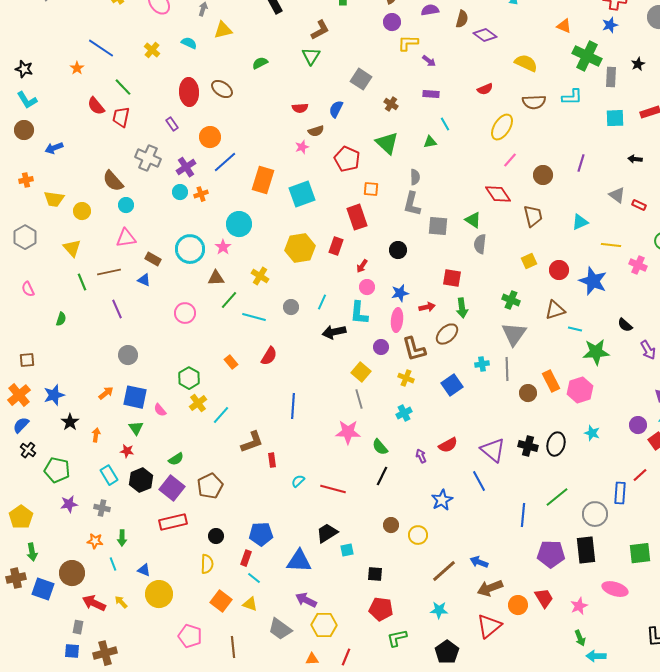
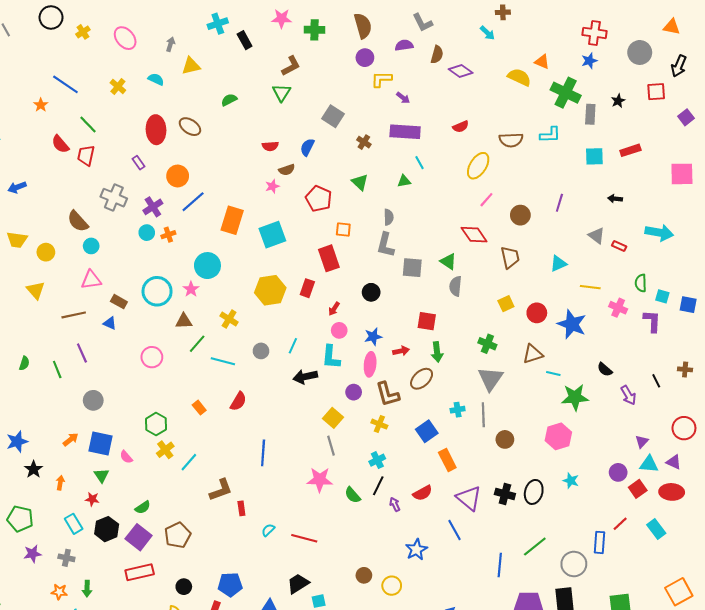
yellow semicircle: (526, 63) -> (519, 77), moved
purple rectangle: (431, 94) -> (405, 132), size x1.8
green triangle: (387, 143) -> (360, 182), size x0.7
green line: (82, 282) -> (57, 369), moved
orange rectangle: (551, 381) -> (447, 460), moved
black line: (382, 476) -> (378, 486), moved

